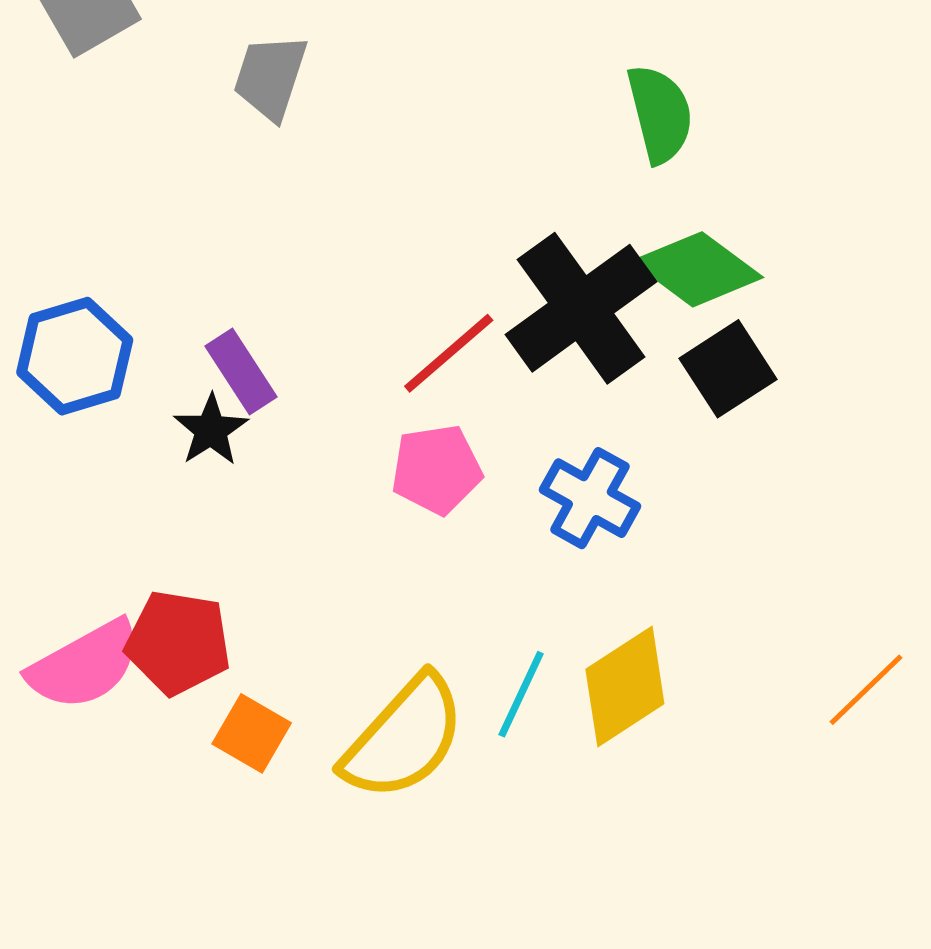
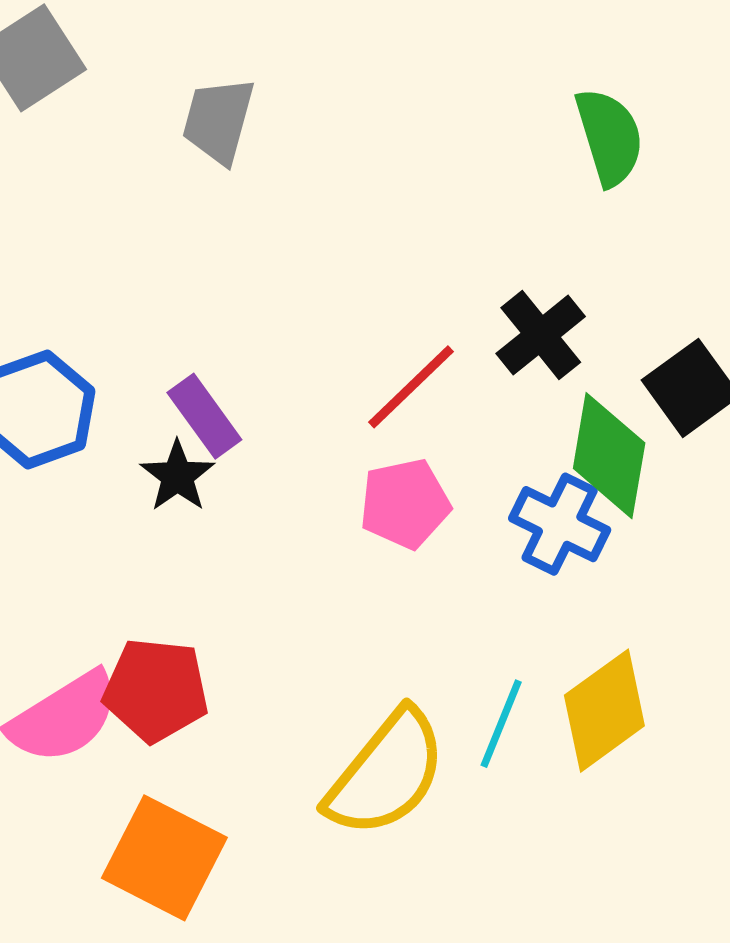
green diamond: (697, 269) -> (609, 456), moved, turned 66
black cross: (581, 308) -> (541, 335), size x0.6
orange square: (252, 733) -> (164, 858), moved, size x1.6

